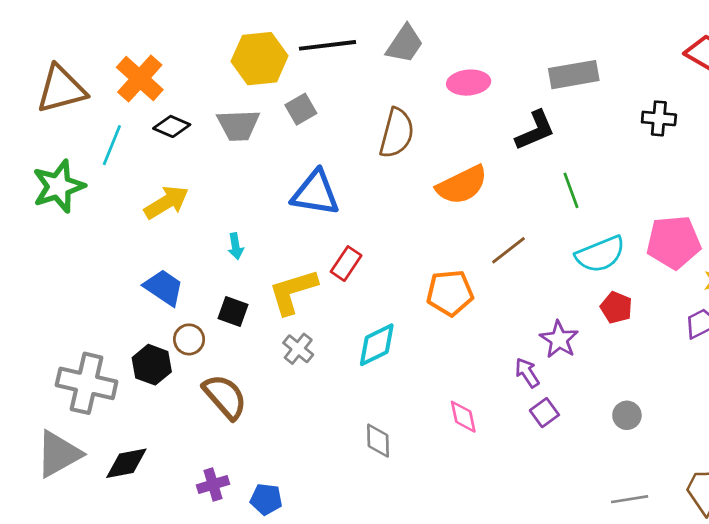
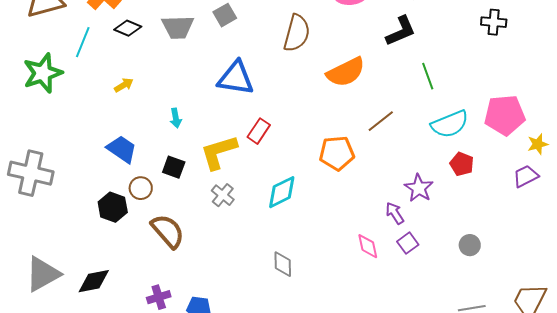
yellow arrow: (166, 202) -> (124, 85), size x0.6
gray cross: (87, 383) -> (31, 173), moved
pink diamond: (463, 417) -> (368, 246), moved

